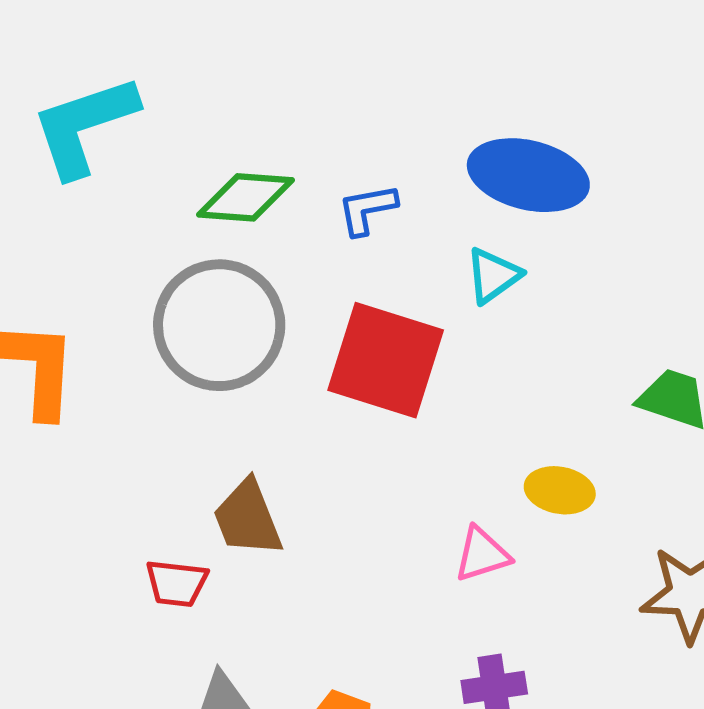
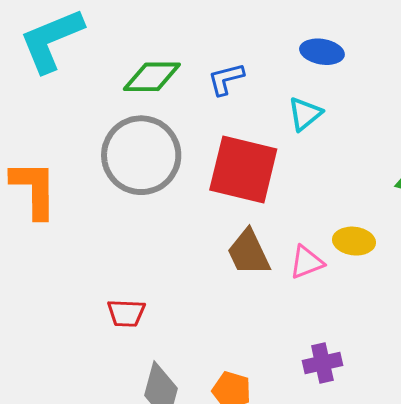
blue ellipse: (528, 175) -> (322, 52), size x0.6
brown trapezoid: (248, 518) -> (249, 253), moved
pink triangle: (482, 554) -> (307, 262), moved

